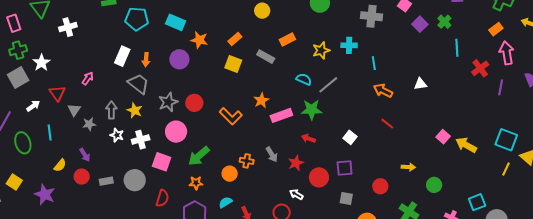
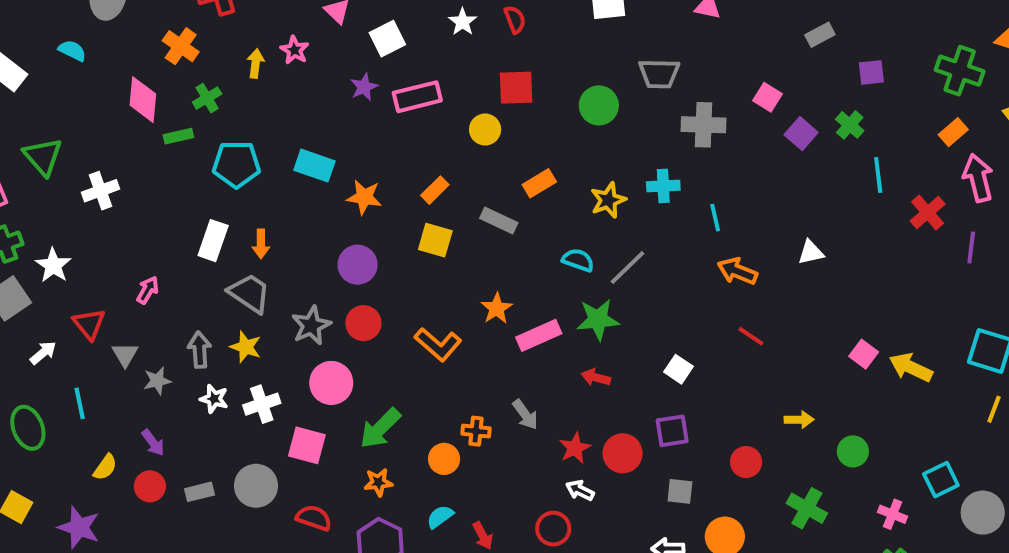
purple circle: (179, 59) -> (358, 265), moved
red star: (296, 163) -> (575, 448), moved
red semicircle: (162, 198) -> (314, 518), turned -84

